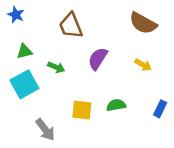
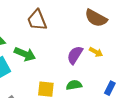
purple semicircle: (98, 59) -> (75, 55), moved
green arrow: (56, 67) -> (25, 54), size x1.5

